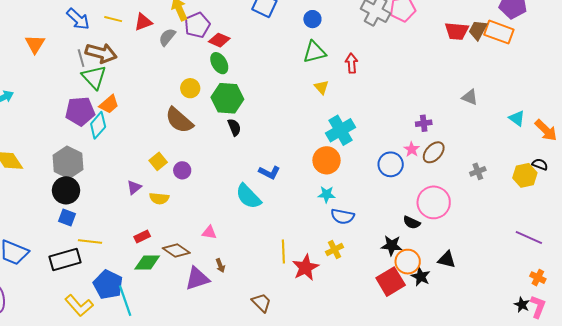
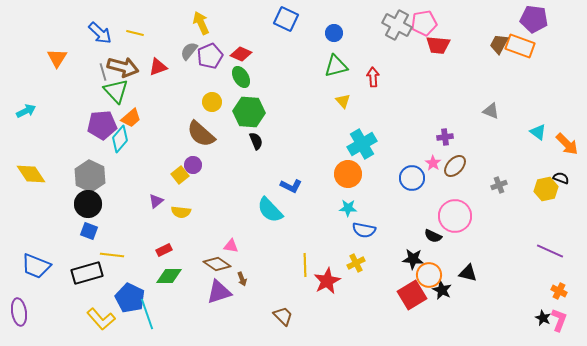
red triangle: (143, 22) -> (158, 67), moved
purple pentagon: (197, 25) -> (210, 56), moved
red trapezoid: (457, 31) -> (438, 45), moved
purple circle: (182, 170) -> (193, 165), moved
brown diamond: (176, 251) -> (217, 264), moved

